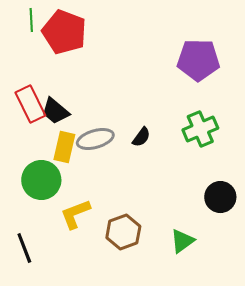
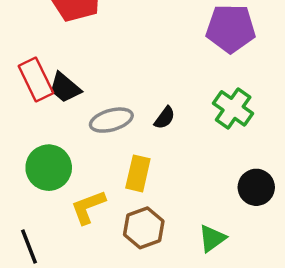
green cross: (200, 129) -> (233, 108), turned -32
yellow rectangle: (64, 147) -> (138, 173), moved

